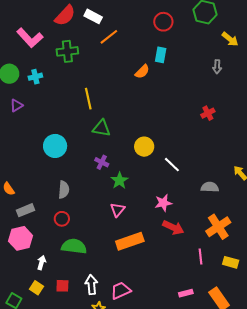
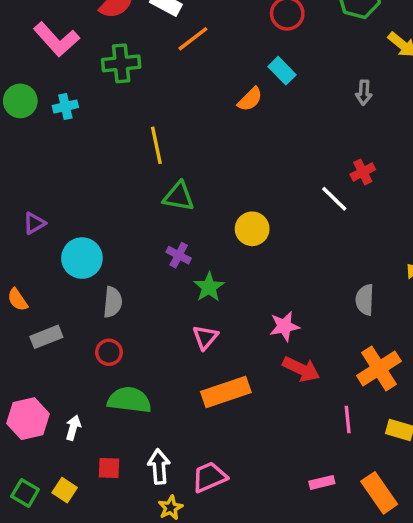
cyan rectangle: (161, 55) -> (282, 71), turned -56
gray arrow: (217, 67) -> (364, 92), moved
purple triangle: (16, 105) -> (34, 223), moved
cyan circle: (55, 146) -> (82, 258), moved
white line: (172, 165) -> (334, 199), moved
gray semicircle: (210, 187) -> (365, 300), turned -90
pink hexagon: (21, 238) -> (28, 419), moved
yellow square: (36, 288) -> (65, 490), moved

